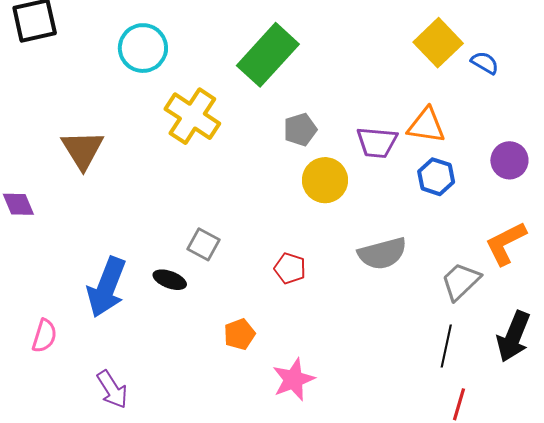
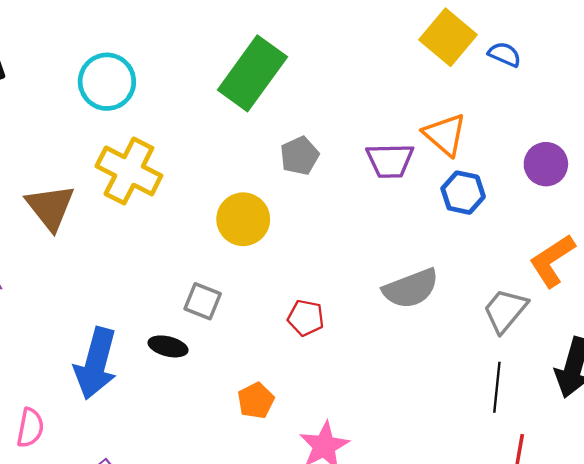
yellow cross: (192, 116) -> (129, 171), moved
orange triangle: (426, 125) -> (445, 135), turned 39
yellow circle: (325, 180) -> (243, 219), moved

